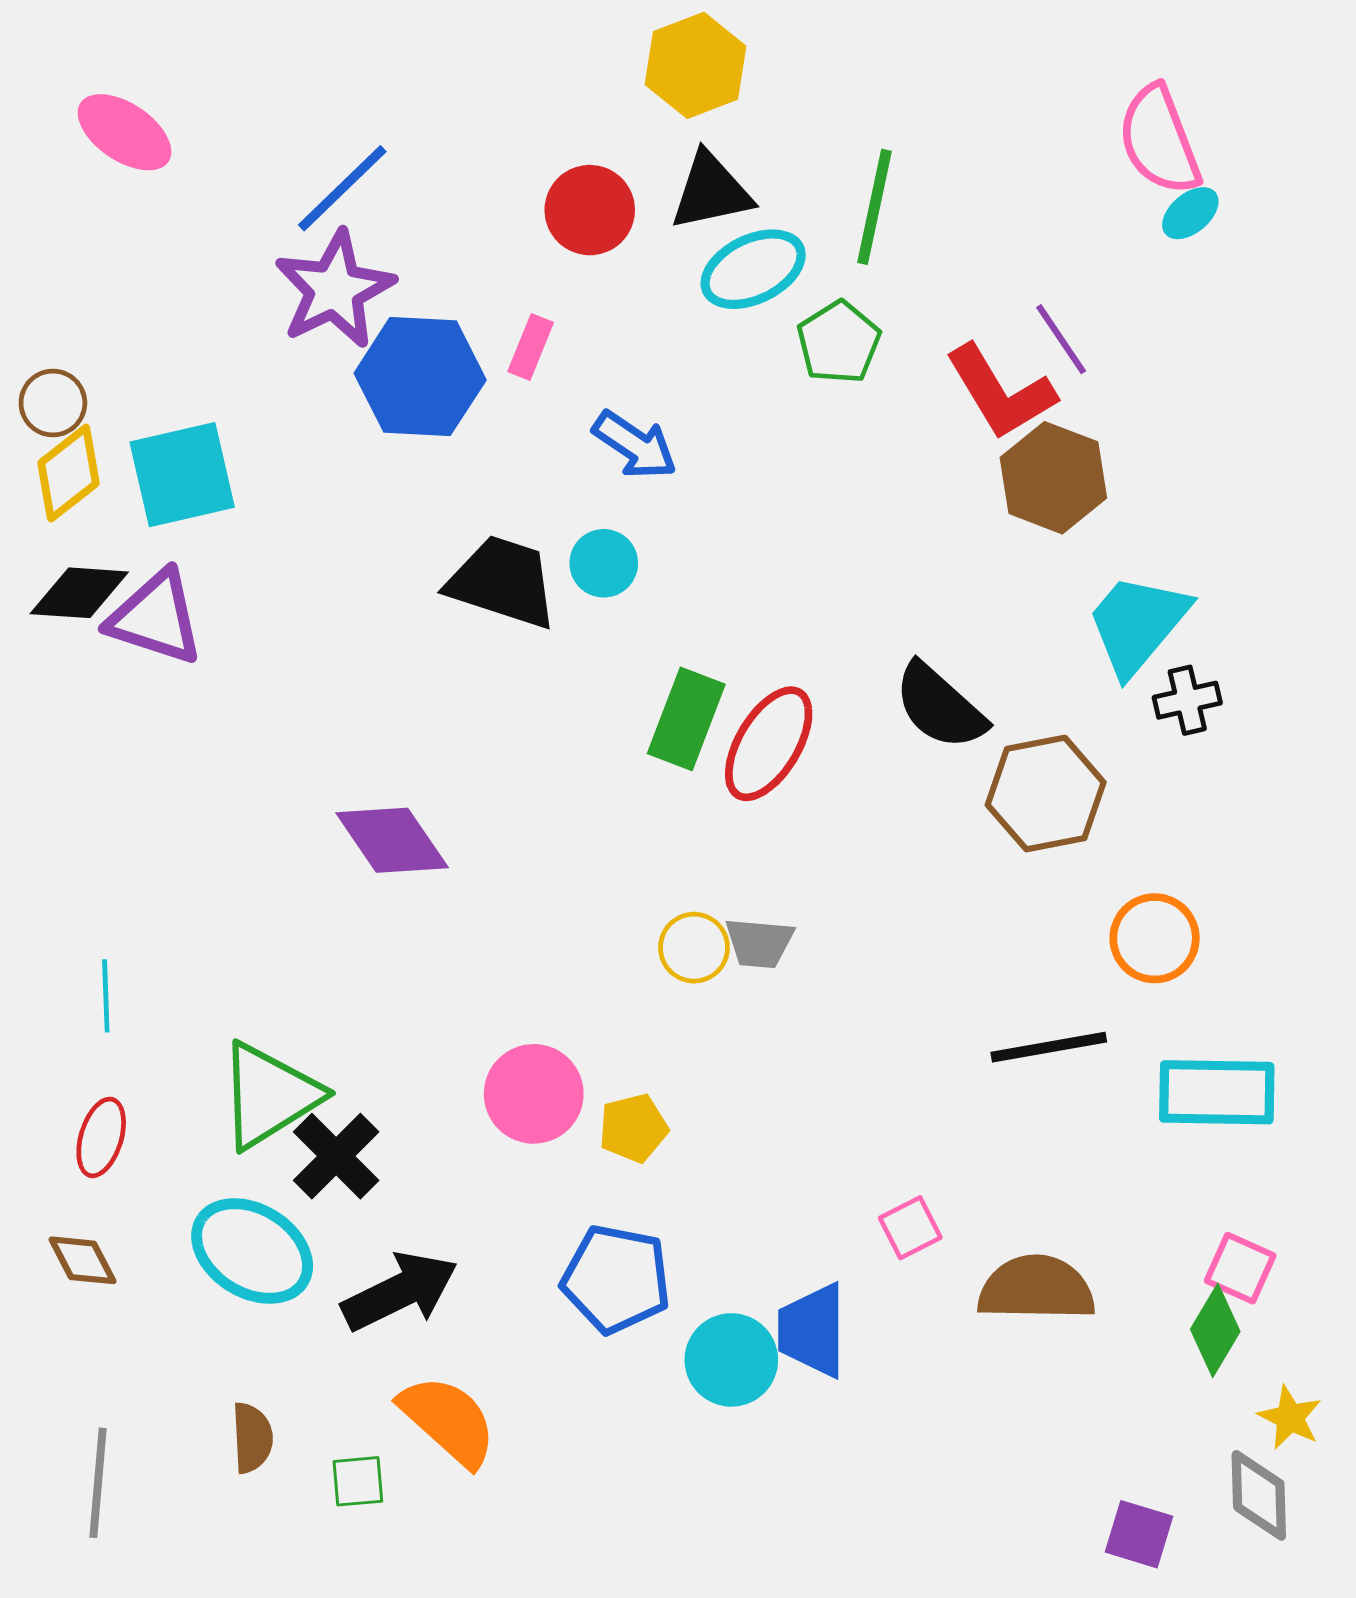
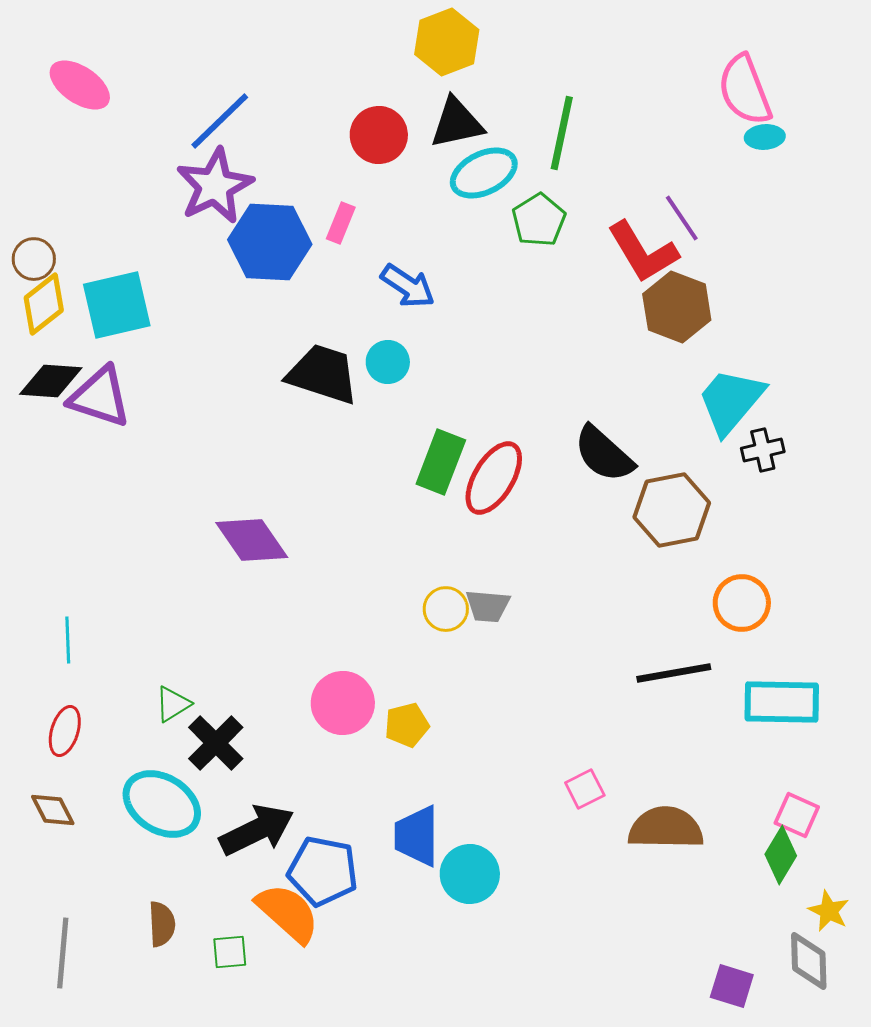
cyan ellipse: (1190, 213) -> (765, 137), turned 36
green triangle: (269, 1095) -> (173, 704), size x0.5
blue pentagon: (616, 1279) -> (323, 871), moved
blue trapezoid: (812, 1330) -> (417, 836), moved

